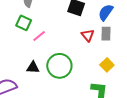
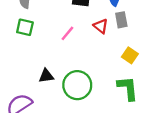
pink line: (39, 36) -> (67, 33), moved
green circle: (59, 66) -> (77, 85), moved

